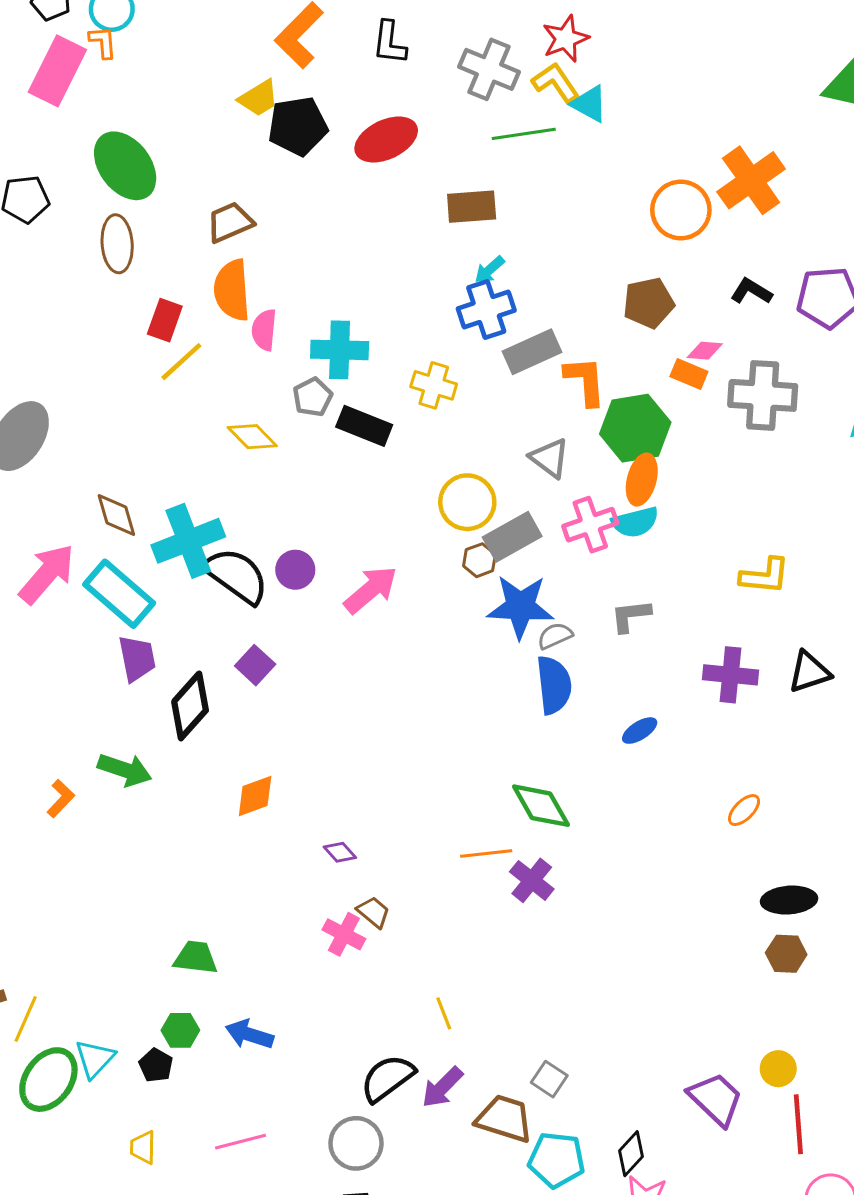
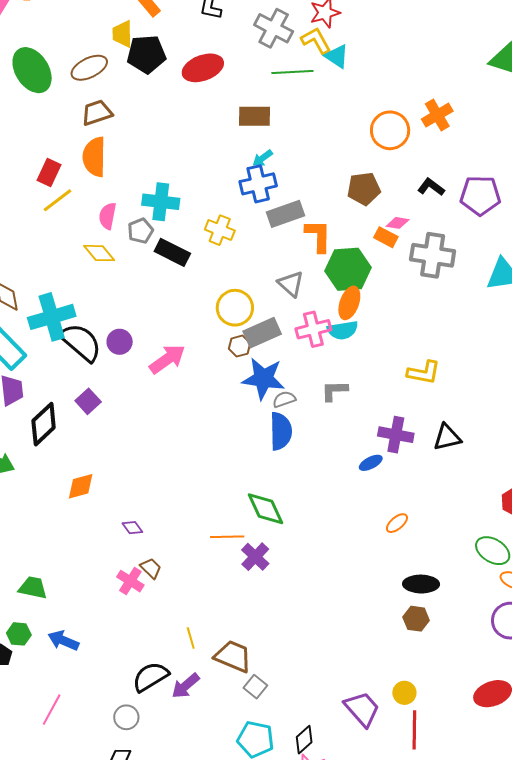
yellow trapezoid: (259, 98) -> (122, 34), turned 116
orange cross: (751, 180) -> (437, 115), size x0.7
brown ellipse: (117, 244) -> (89, 68), moved, turned 63
pink semicircle: (264, 330) -> (108, 216), moved
blue ellipse: (640, 731) -> (371, 463), moved
brown trapezoid: (504, 1119) -> (233, 656), moved
pink line: (241, 1142) -> (52, 710), turned -52
gray circle: (356, 1143) -> (126, 717), size x0.7

